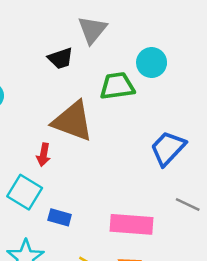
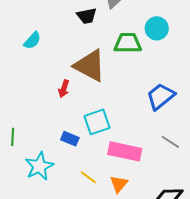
cyan square: (25, 192) -> (97, 122), moved, turned 32

